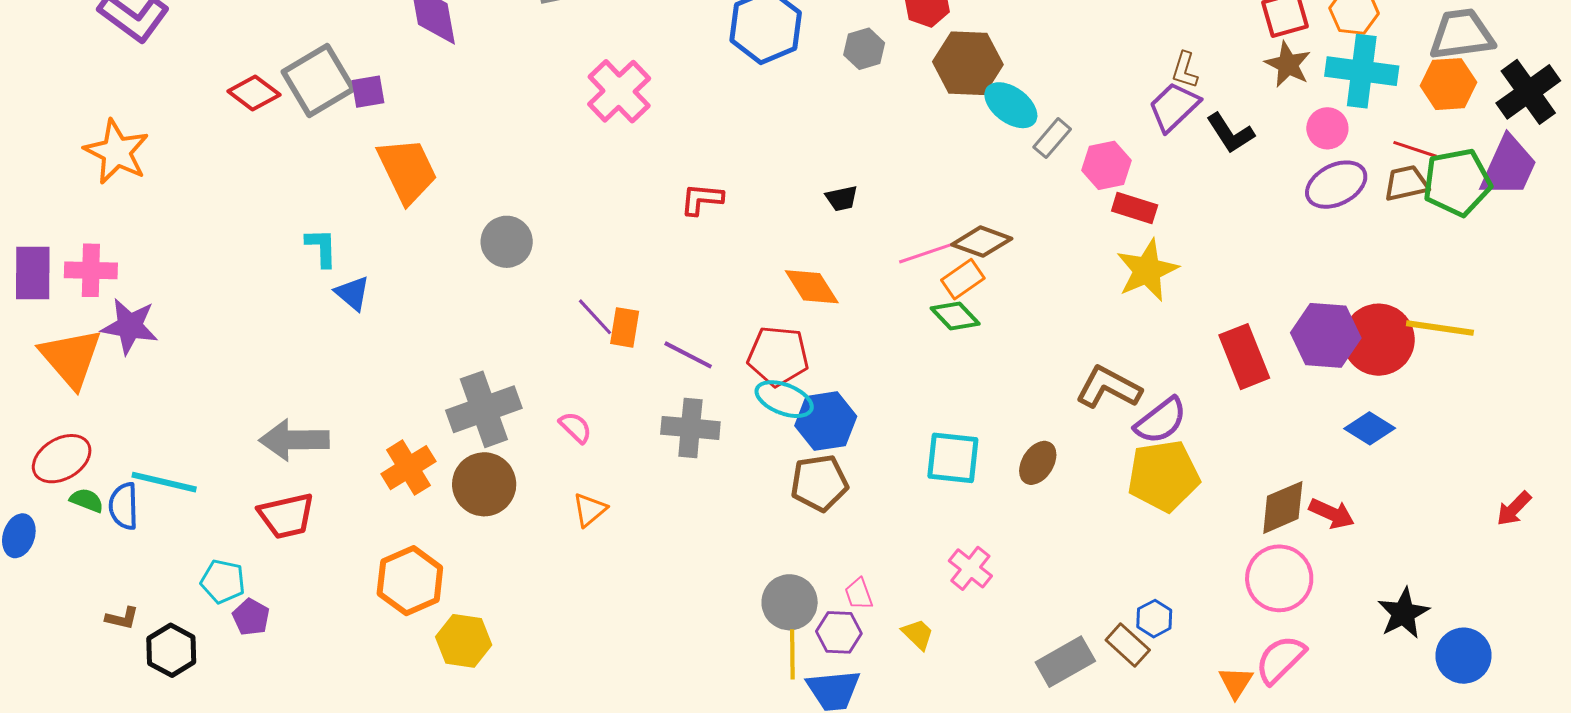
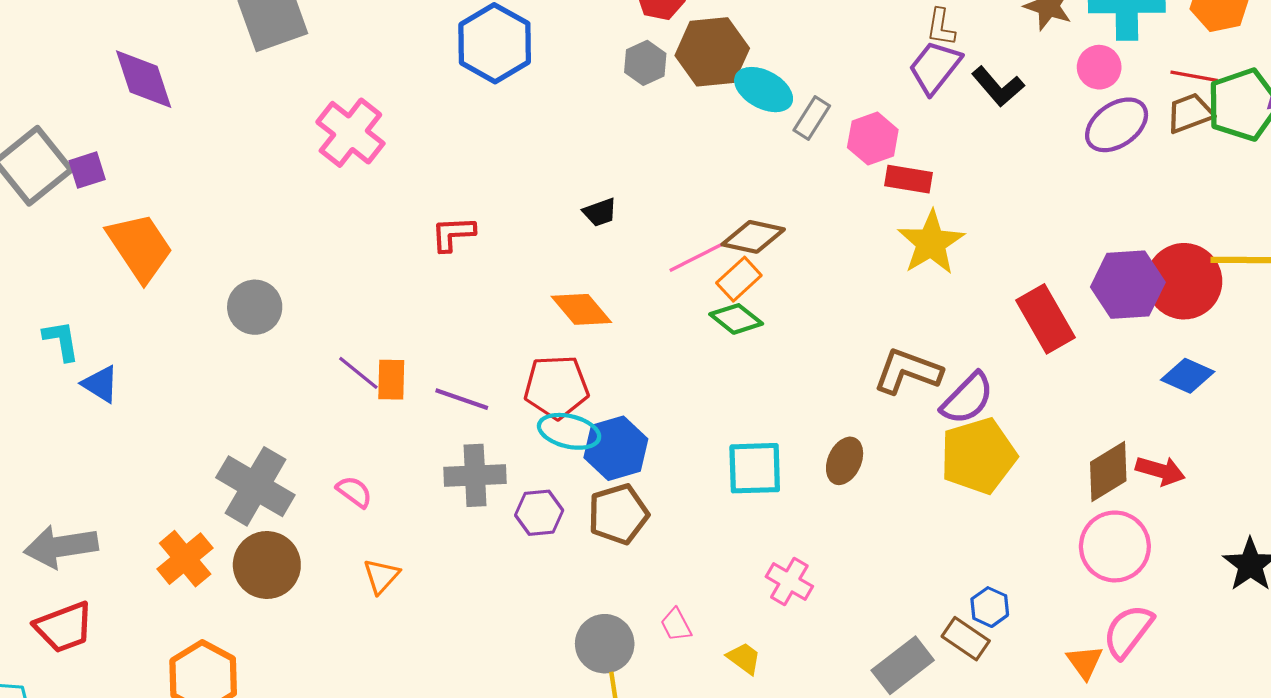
gray hexagon: (864, 49) -> (645, 63), moved
gray cross: (484, 409) -> (255, 486), turned -32
purple hexagon: (839, 632) -> (539, 513), moved

